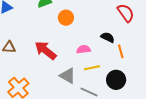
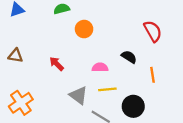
red arrow: (45, 50) -> (57, 64), size x0.6
orange line: (121, 51) -> (153, 75), moved

